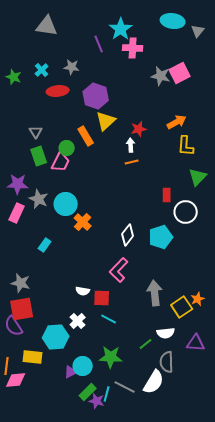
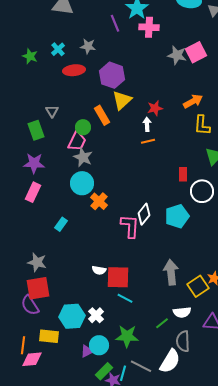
green rectangle: (39, 156) -> (36, 130), moved
gray star: (39, 199) -> (83, 157), moved
pink L-shape: (119, 270) -> (130, 226), moved, turned 140
red square: (102, 298) -> (118, 277), size x1.4
white cross: (78, 321) -> (96, 315), moved

